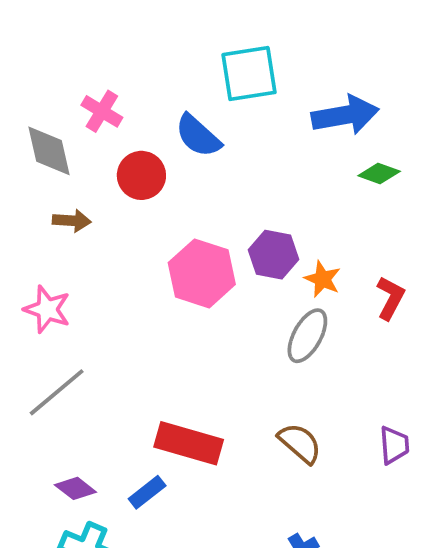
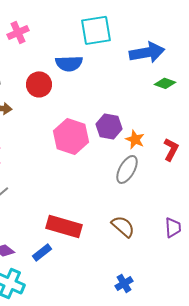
pink cross: (102, 111) -> (18, 32), moved, turned 35
blue semicircle: (198, 136) -> (69, 63), turned -44

